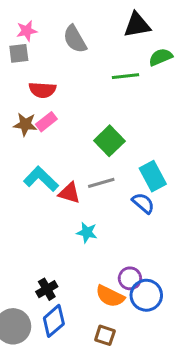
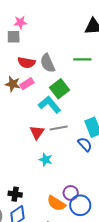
gray semicircle: (75, 39) -> (48, 63), moved
green square: (109, 141) -> (59, 89), moved
cyan L-shape: (41, 179) -> (49, 105), moved
red triangle: (69, 193) -> (37, 132), turned 42
black cross: (47, 289) -> (15, 194), turned 32

